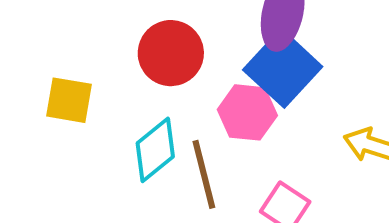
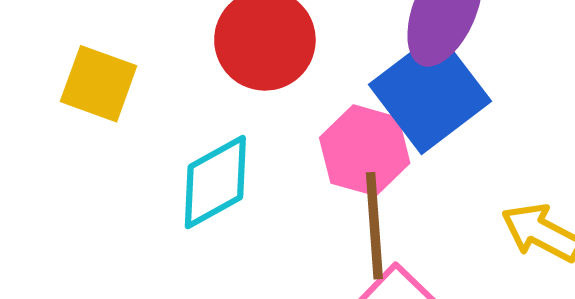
brown line: (204, 174) -> (374, 226), moved

